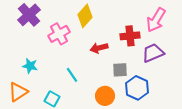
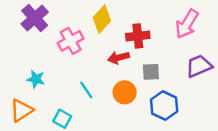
red cross: (130, 36) -> (138, 36), moved
purple trapezoid: (153, 53) -> (199, 66), moved
gray square: (120, 70) -> (151, 72), moved
orange circle: (105, 96) -> (125, 92), moved

